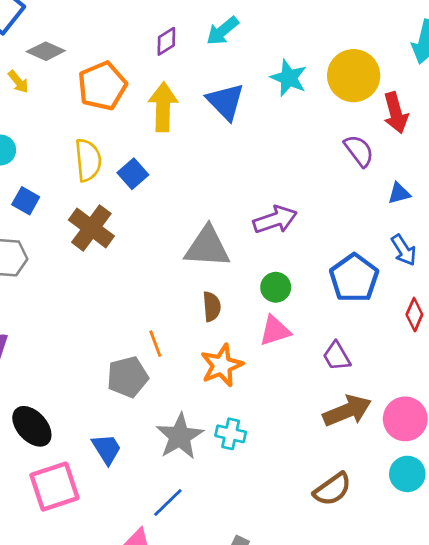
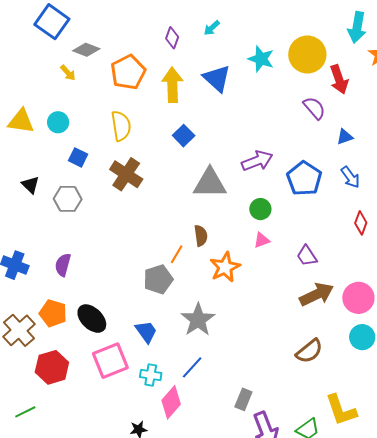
cyan arrow: (222, 31) -> (212, 28), size x0.7
purple diamond: (166, 41) -> (172, 38), turned -35
blue square: (133, 174) -> (184, 136), moved
blue pentagon: (354, 278) -> (304, 179), moved
brown semicircle: (212, 307) -> (201, 236), moved
pink triangle: (275, 331) -> (262, 240), size x0.7
orange line: (155, 344) -> (177, 254), turned 54
cyan cross: (231, 434) -> (151, 375), moved

